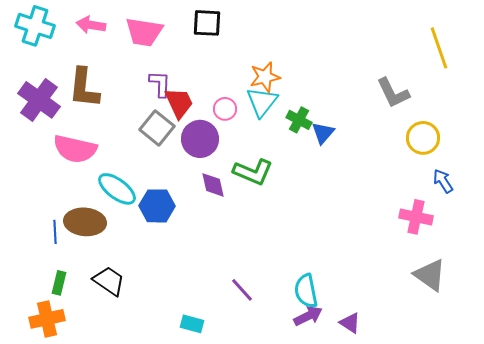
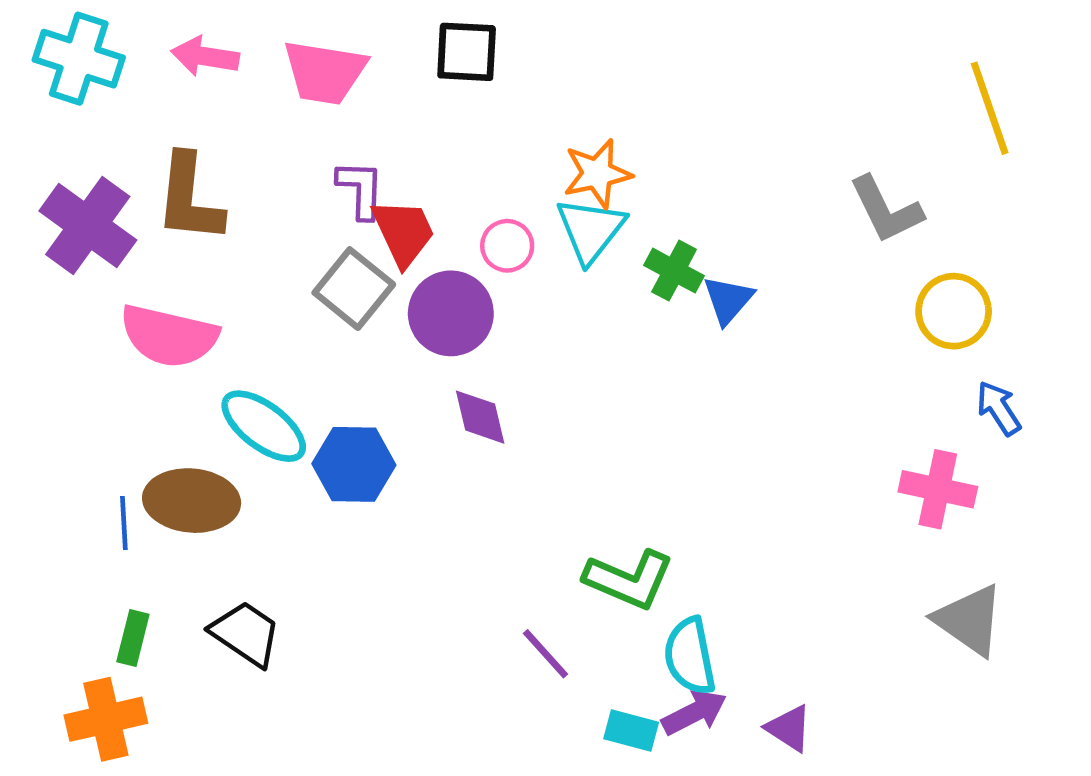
green L-shape: (253, 172) -> (629, 579), moved
cyan rectangle: (192, 324) -> (631, 730), moved

